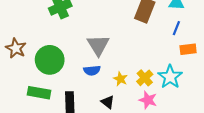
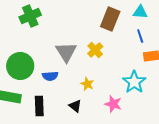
blue line: (176, 28) -> (140, 36), turned -40
blue semicircle: (92, 70) -> (50, 76), moved
yellow cross: (145, 78) -> (95, 50), moved

